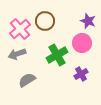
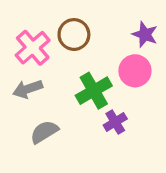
purple cross: (81, 74) -> (115, 122), moved

